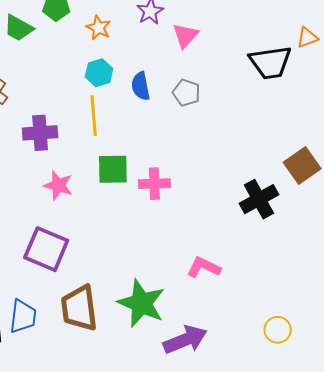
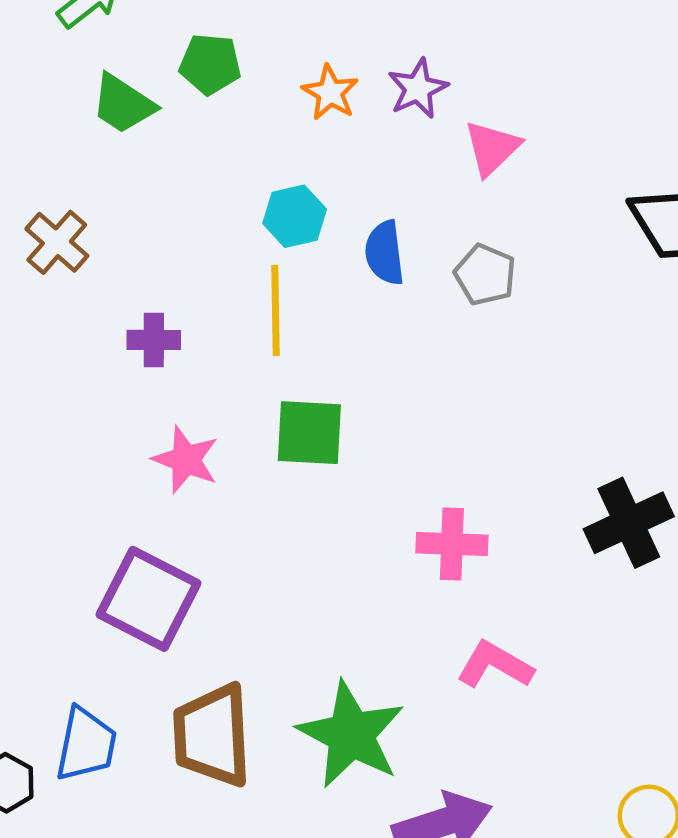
orange star: (99, 28) -> (330, 93), moved
purple cross: (40, 133) -> (154, 340), size x0.7
pink cross: (154, 184) -> (452, 544), moved

